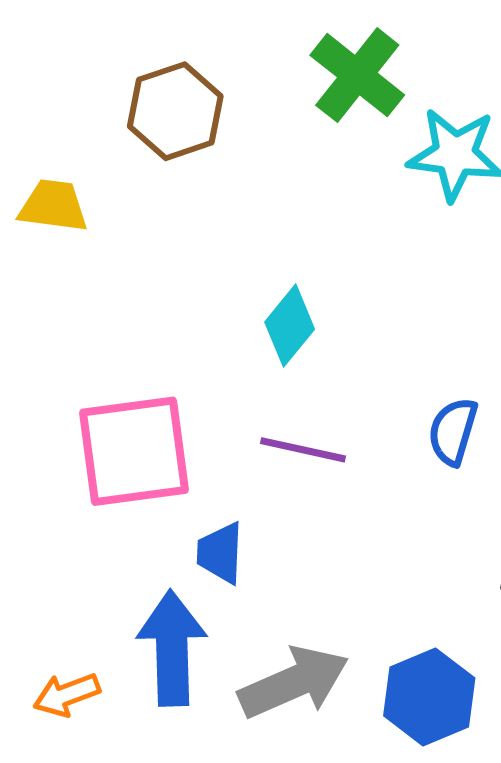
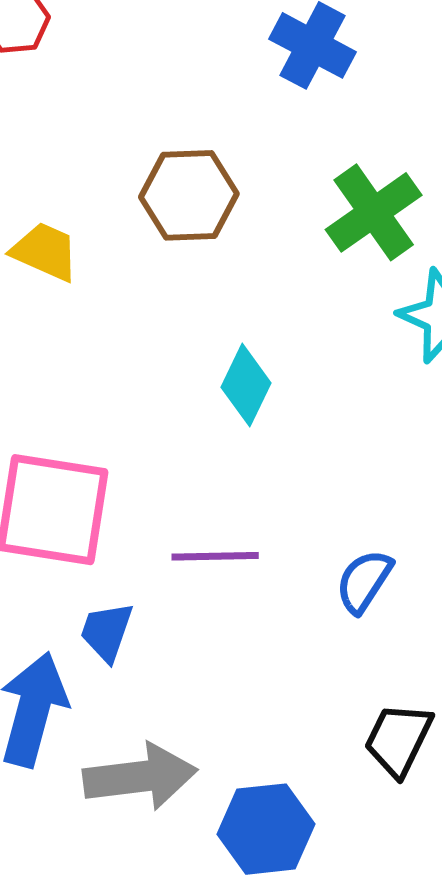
cyan diamond: (290, 326) -> (246, 385), moved, turned -30
purple line: (303, 450) -> (215, 556), turned -30

